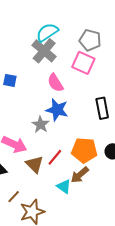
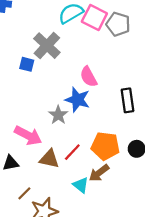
gray cross: (44, 51) -> (47, 46), moved
pink square: (83, 63) -> (94, 18), moved
pink semicircle: (55, 83) -> (89, 77), moved
brown triangle: (34, 164) -> (49, 159), turned -36

